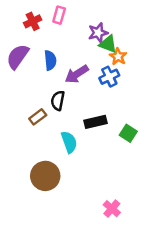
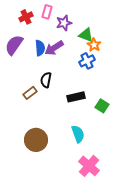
purple star: (98, 33) -> (64, 23), moved
purple arrow: (77, 74) -> (54, 48), moved
cyan semicircle: (69, 142) -> (78, 134), moved
pink cross: (112, 209) -> (89, 166), size x1.5

